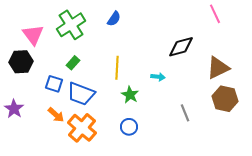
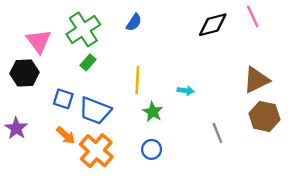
black diamond: (181, 47) -> (213, 25), moved
green rectangle: (73, 63) -> (88, 62), moved

